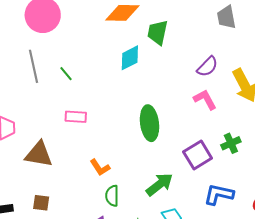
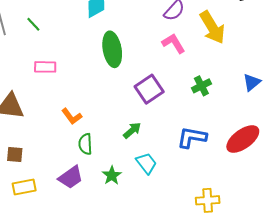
green ellipse: (150, 123) -> (112, 49), moved
purple square: (198, 155) -> (149, 89), moved
green arrow: (159, 184) -> (132, 130), size x0.7

